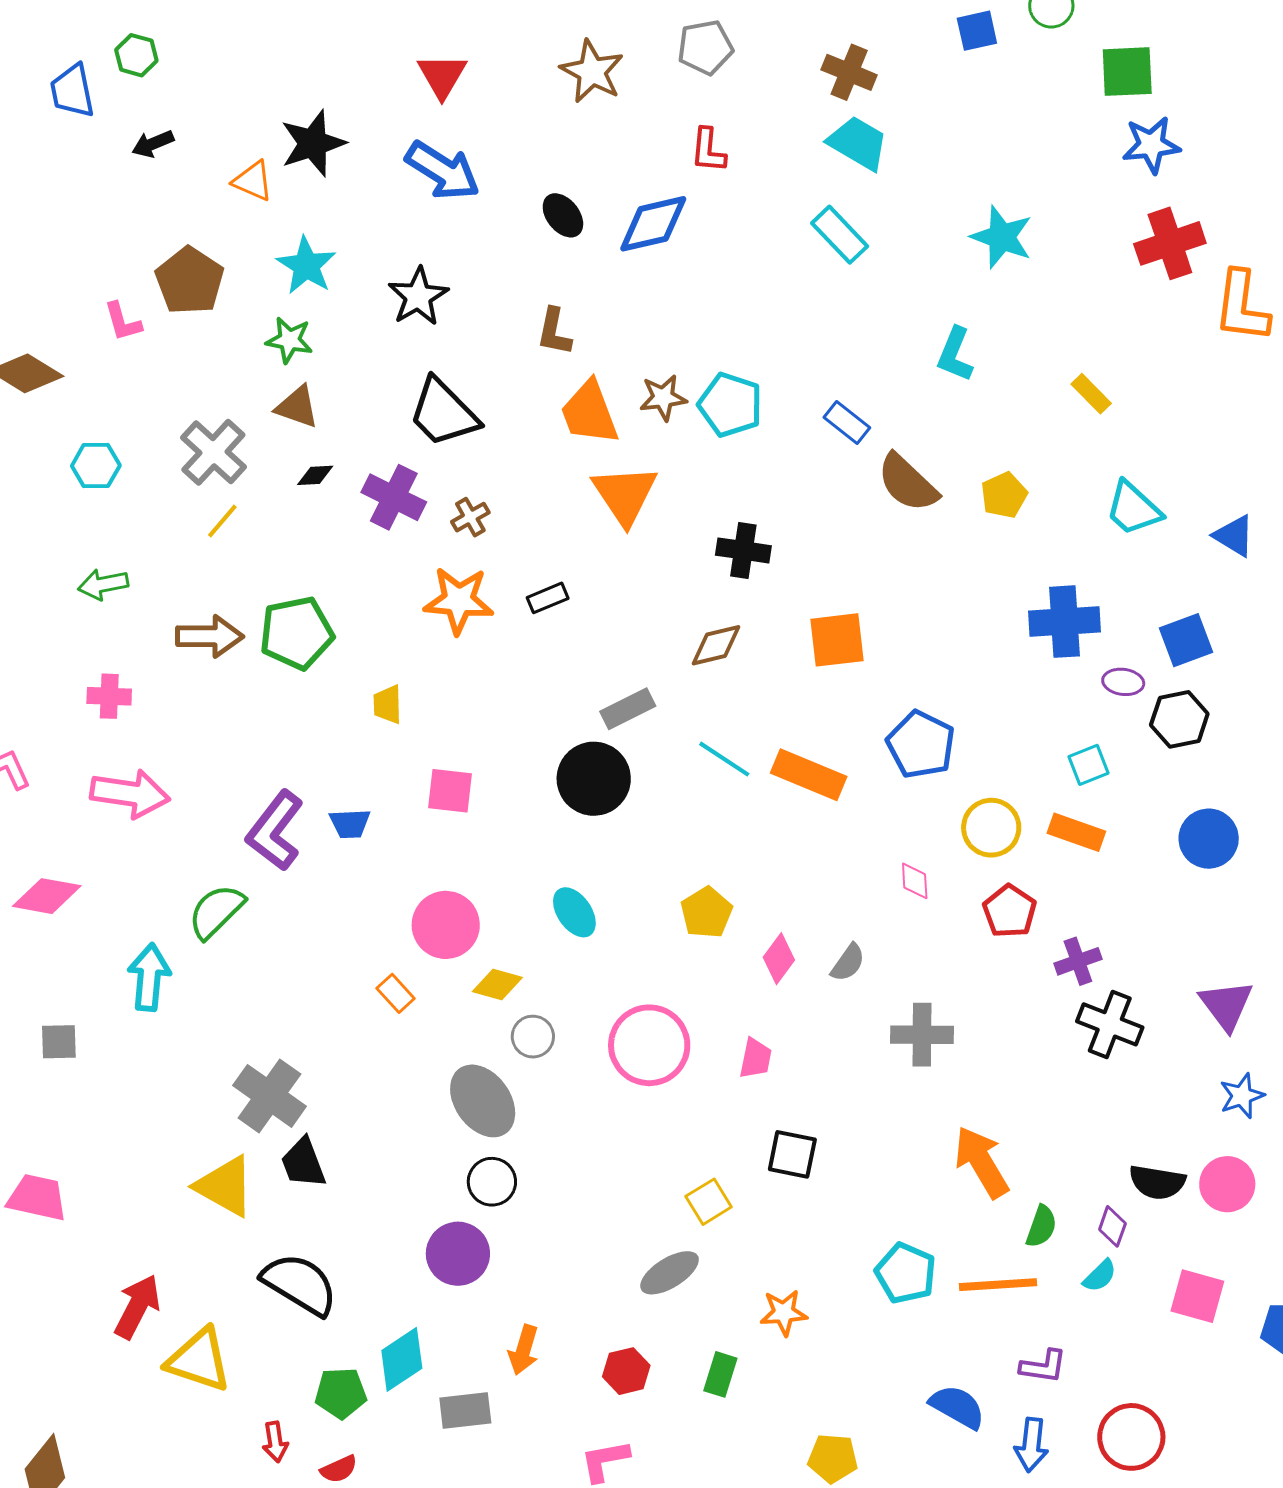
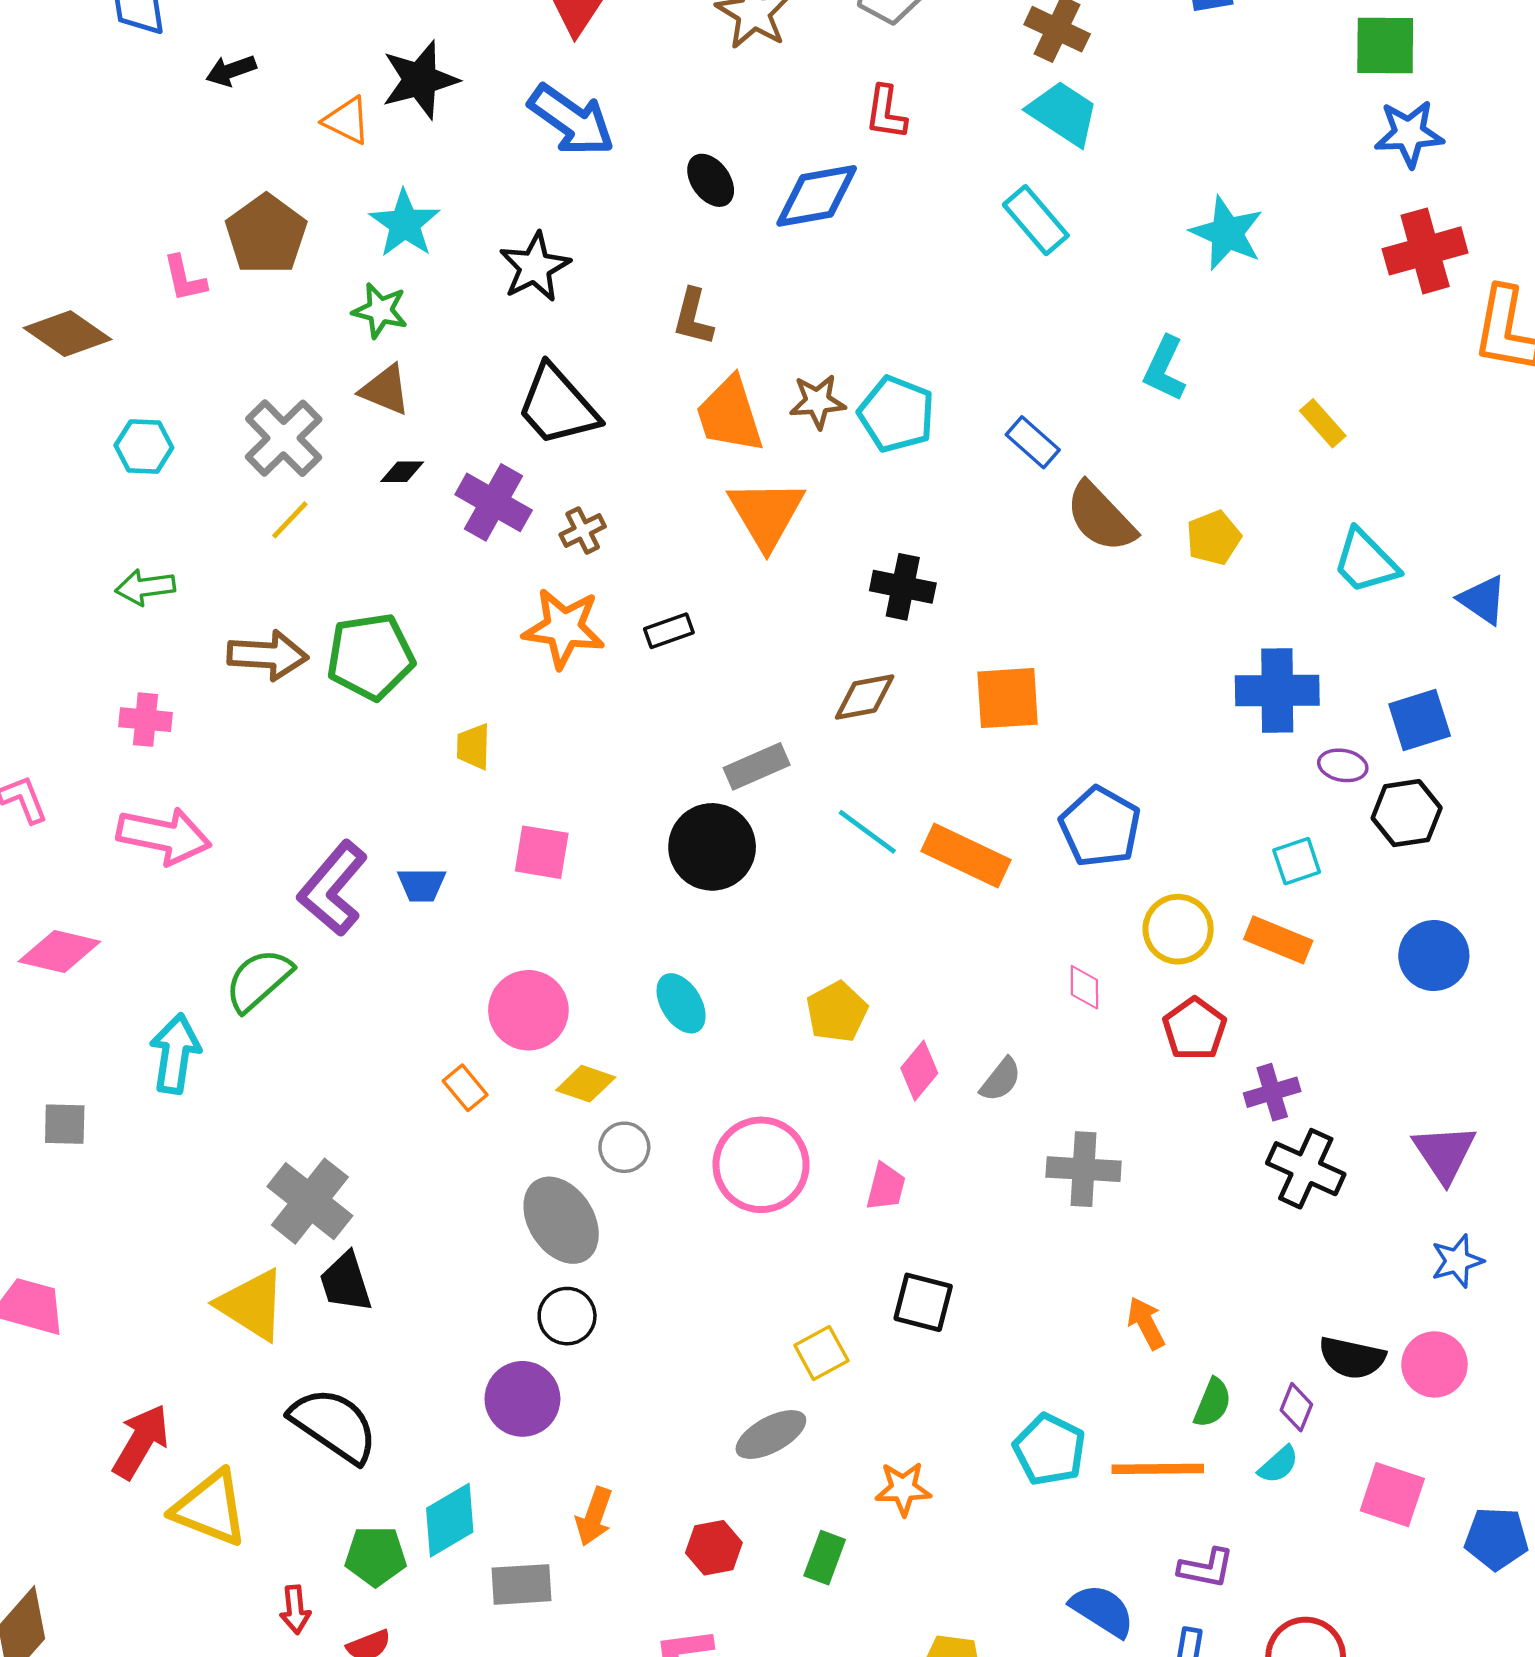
orange arrow: (982, 1162) -> (1146, 1323), size x0.6

